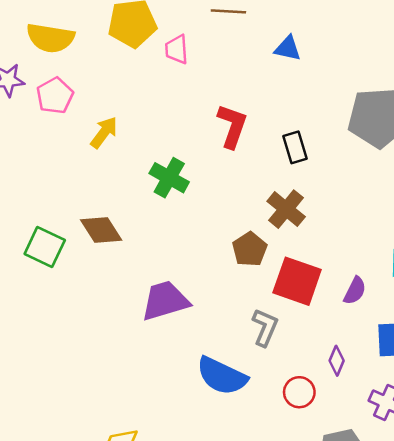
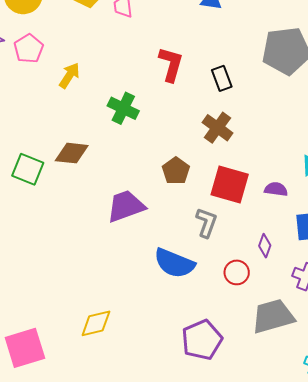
brown diamond: (101, 230) -> (72, 153), turned -48
brown pentagon: (250, 249) -> (176, 171), moved
purple semicircle: (355, 291) -> (276, 189), turned -105

